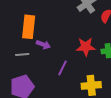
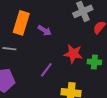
purple arrow: (43, 45) -> (45, 30), moved

